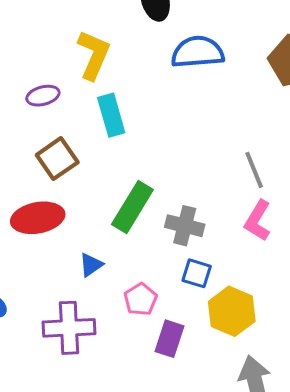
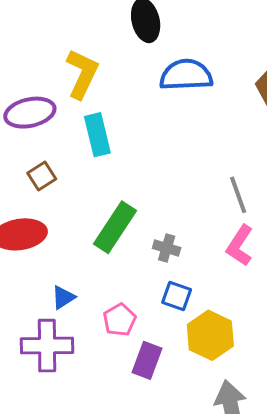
purple ellipse: (43, 96) -> (30, 113), size x1.5
brown square: (57, 159) -> (42, 176), size x0.7
gray cross: (185, 226) -> (167, 248), size x0.7
blue triangle: (91, 265) -> (63, 297), moved

